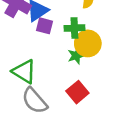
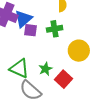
yellow circle: (88, 43) -> (79, 51), moved
green star: (76, 56) -> (45, 69), moved

